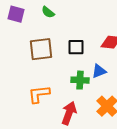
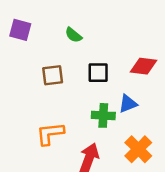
green semicircle: (48, 12) -> (73, 35), moved
brown square: (41, 49) -> (53, 75), size x0.7

